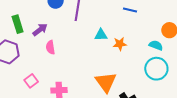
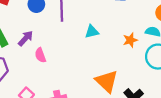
orange star: (120, 44) -> (130, 40), moved

